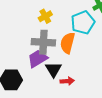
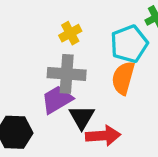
orange semicircle: (67, 43) -> (123, 78), moved
red arrow: (67, 81) -> (103, 136), size x1.5

